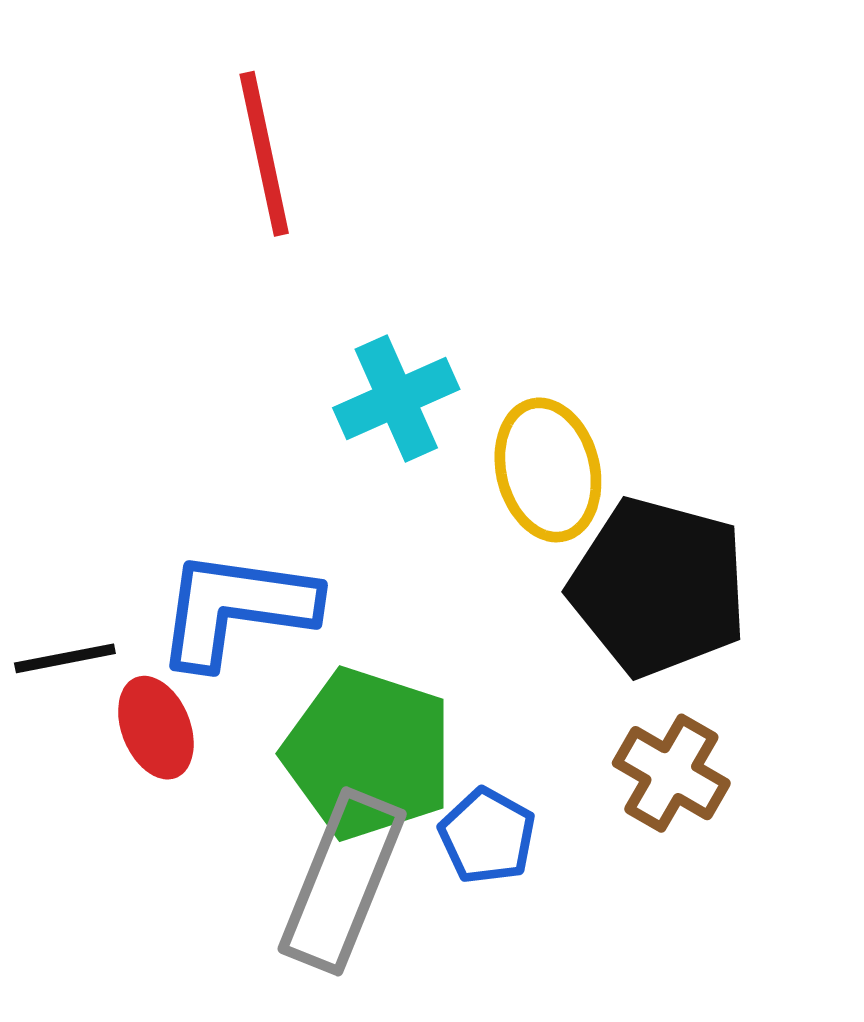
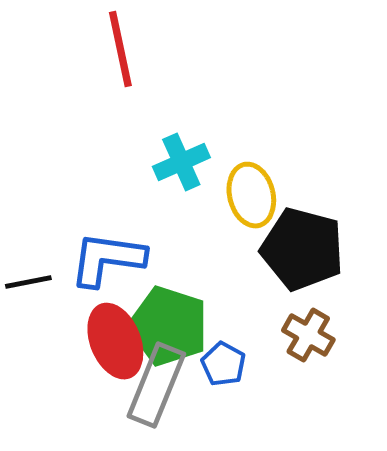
red ellipse: (156, 728) -> (115, 341), moved, size x1.6

